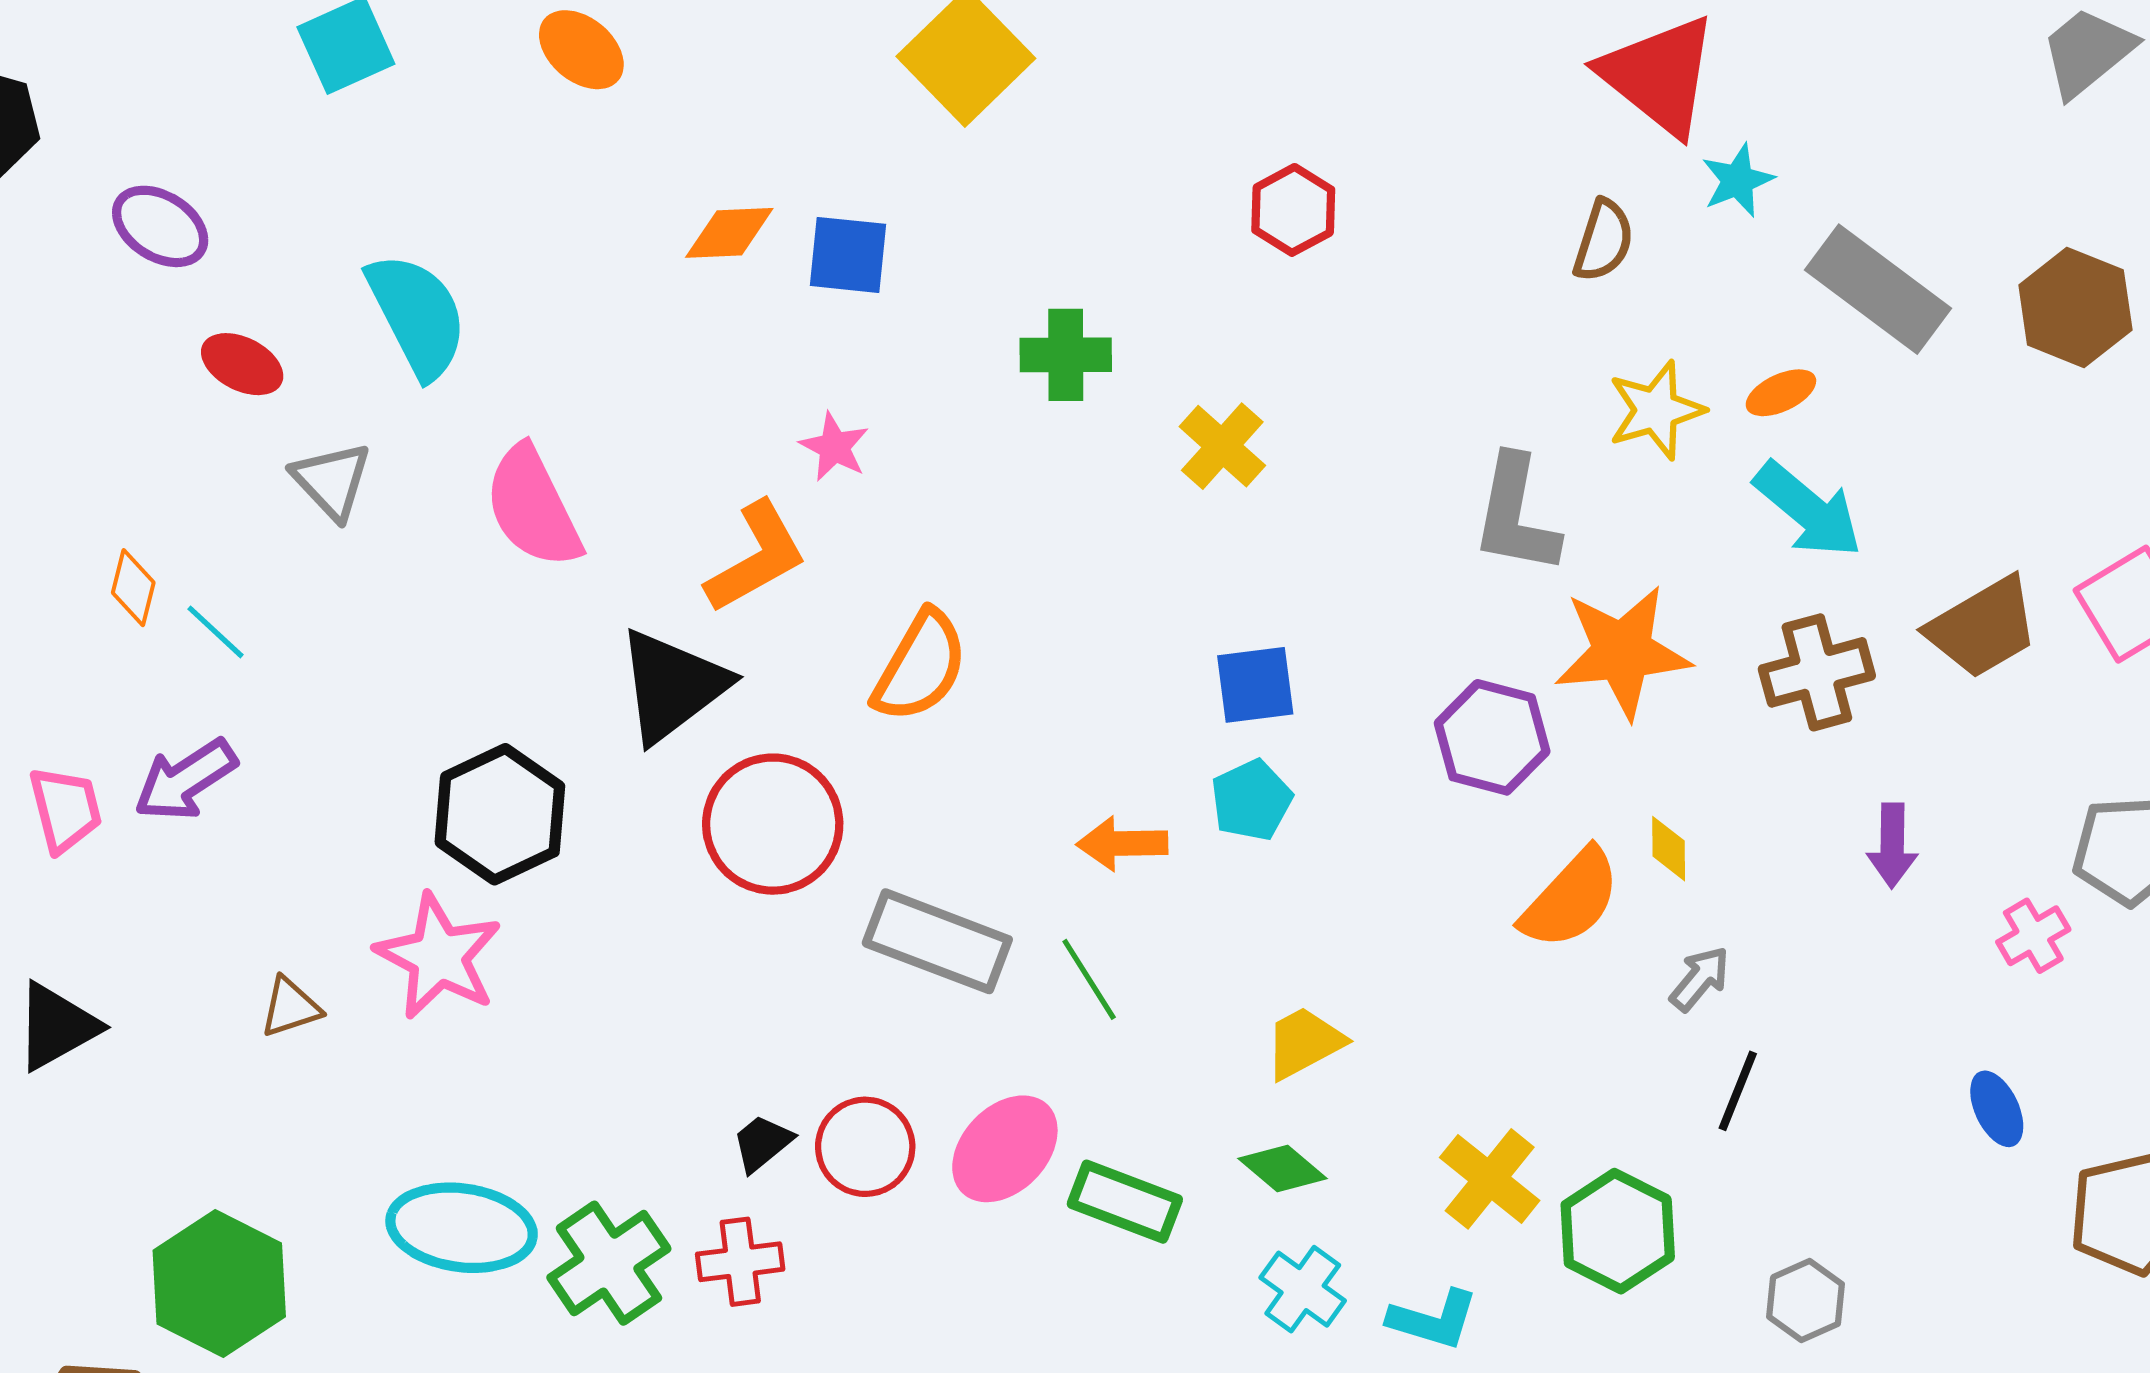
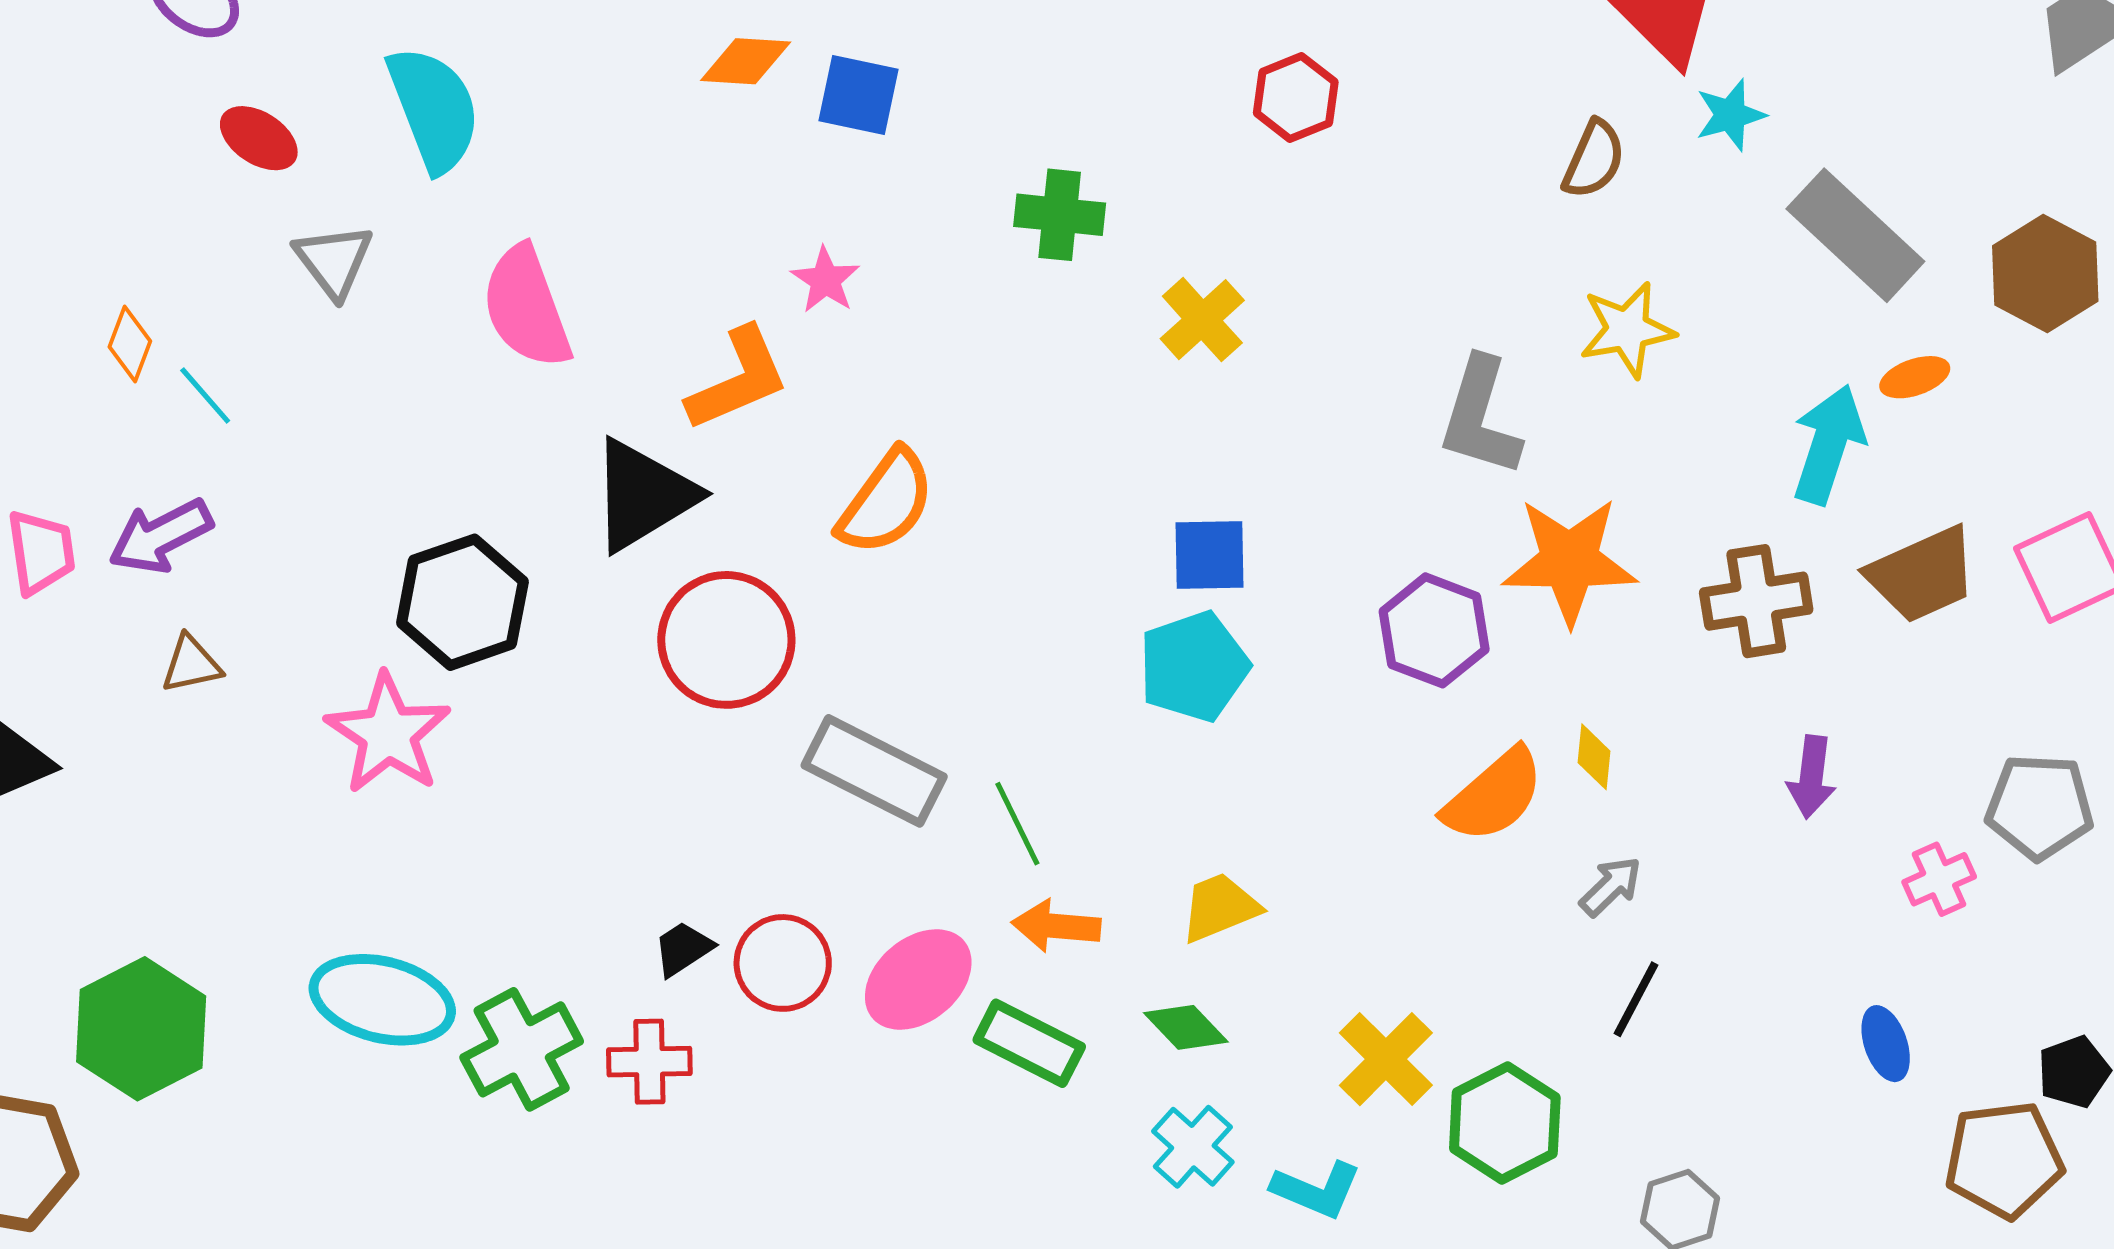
orange ellipse: (1781, 393) -> (1915, 377), moved
cyan arrow: (1808, 510) -> (1828, 444), moved, turned -118
cyan pentagon: (1251, 800) -> (1194, 666), size x1.4
orange arrow: (1122, 844) -> (1056, 926), moved
brown triangle: (290, 1007) -> (191, 664), moved

